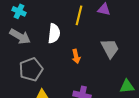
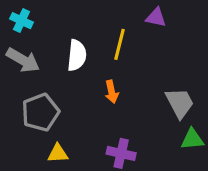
yellow line: (79, 15) -> (120, 44), moved
gray trapezoid: (110, 48) -> (180, 103), moved

